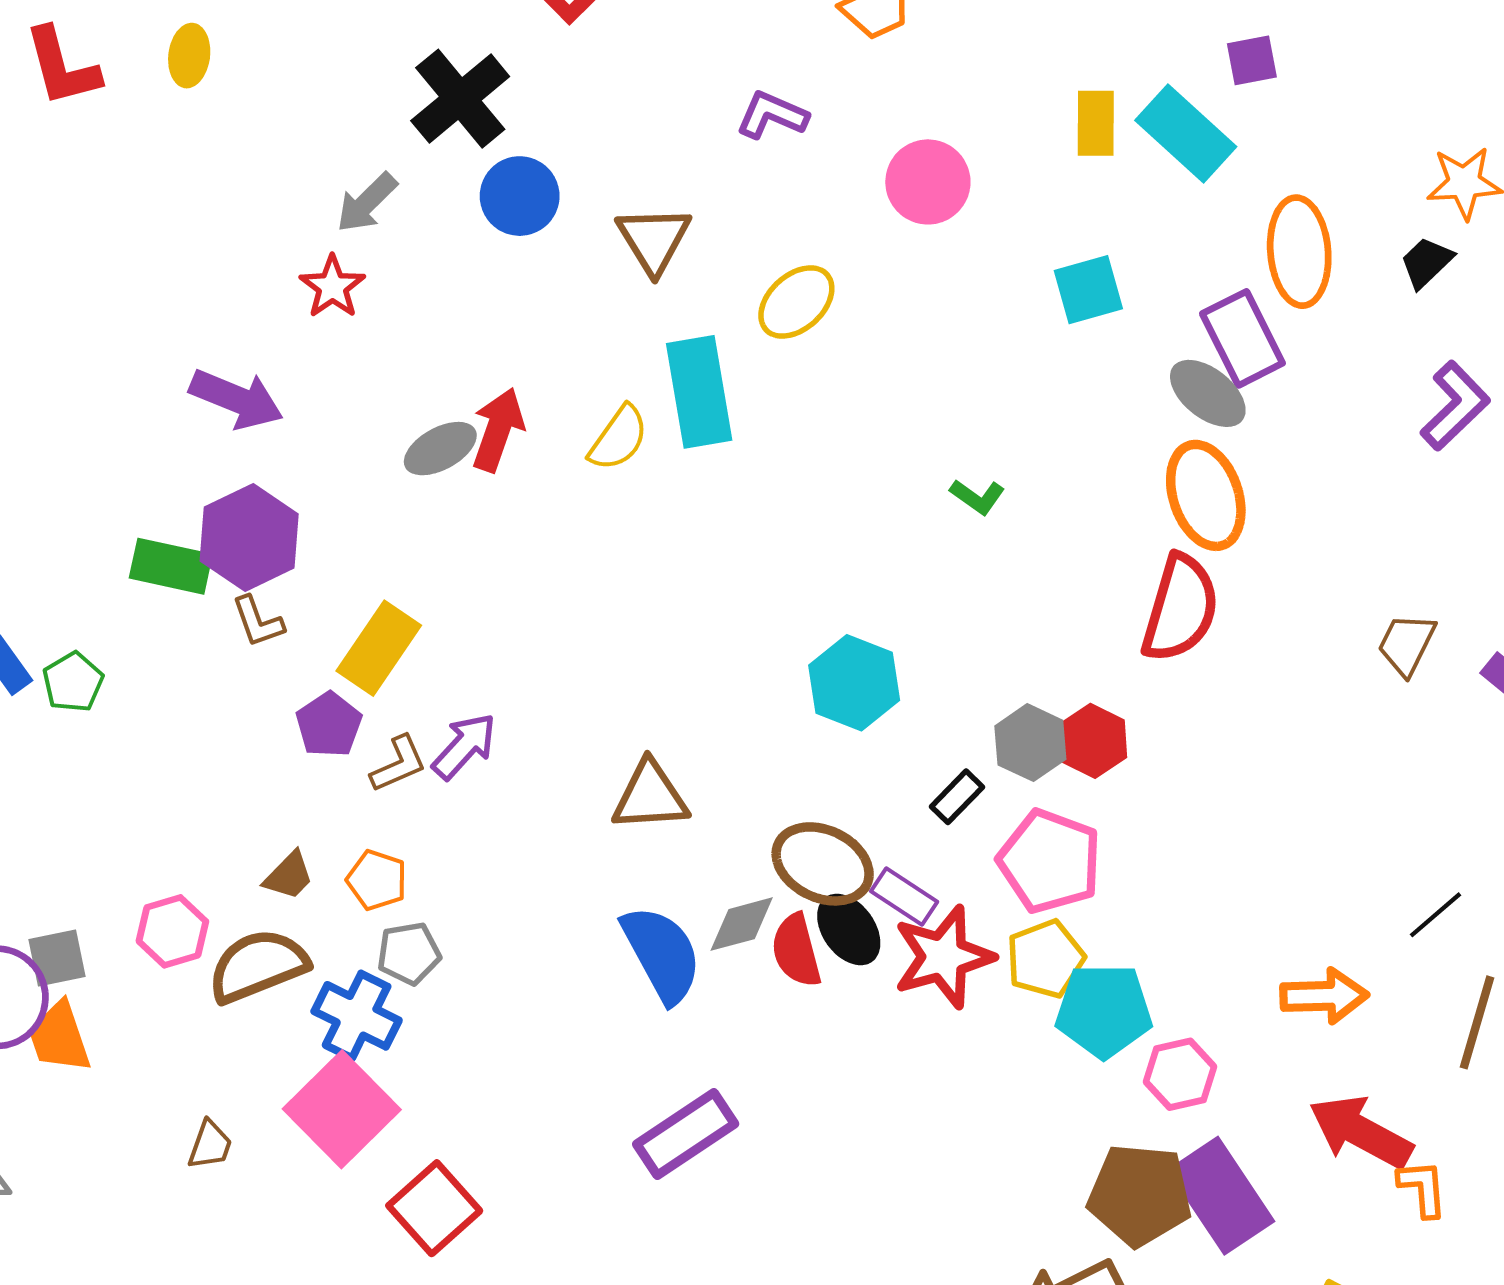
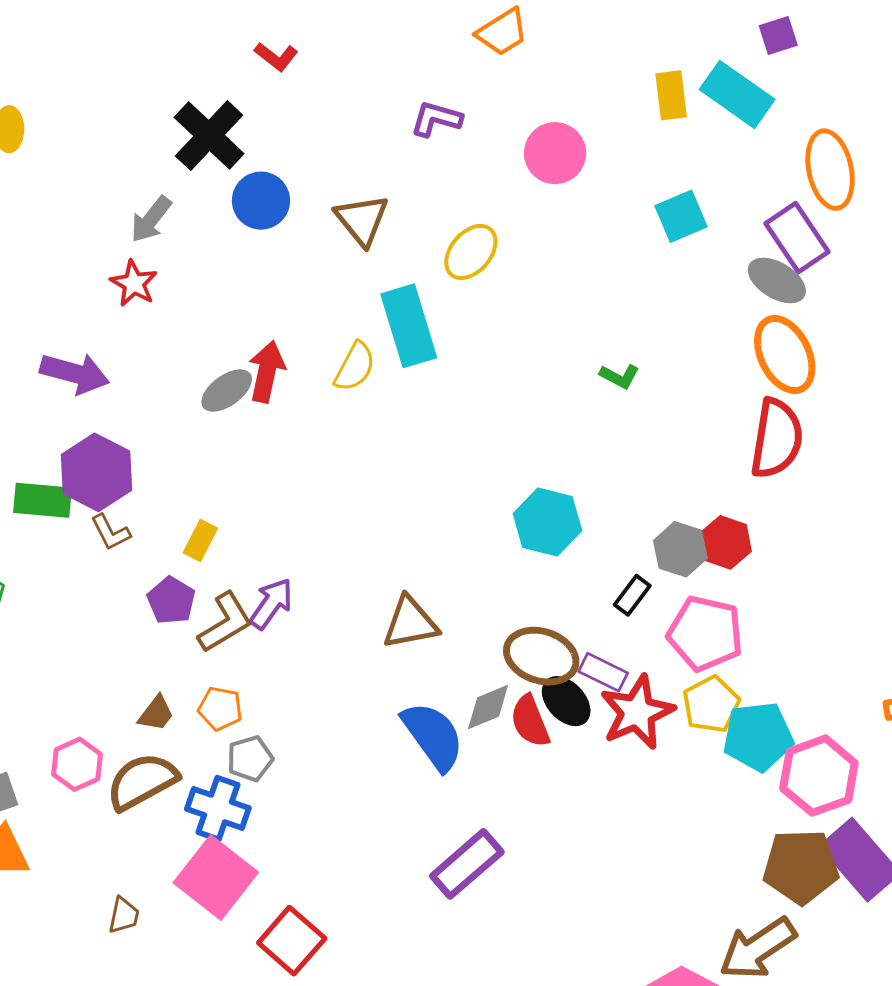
yellow rectangle: (379, 648) -> (200, 540), size x0.6
brown L-shape: (398, 764) -> (225, 623), size x1.4
pink hexagon: (1180, 1074) -> (819, 776), size x1.5

